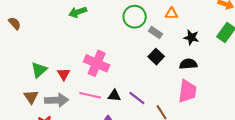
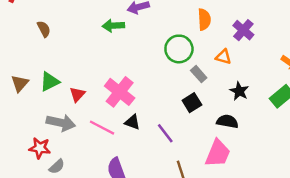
brown semicircle: (15, 23) -> (44, 29), moved
black triangle: (114, 96) -> (132, 122), moved
brown triangle: (31, 97) -> (20, 83), moved
purple line: (137, 98) -> (165, 133), moved

